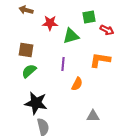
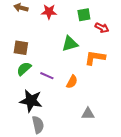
red star: (50, 23) -> (49, 12), moved
green triangle: (71, 36) -> (70, 44), moved
purple line: (63, 64) -> (47, 76), moved, turned -72

